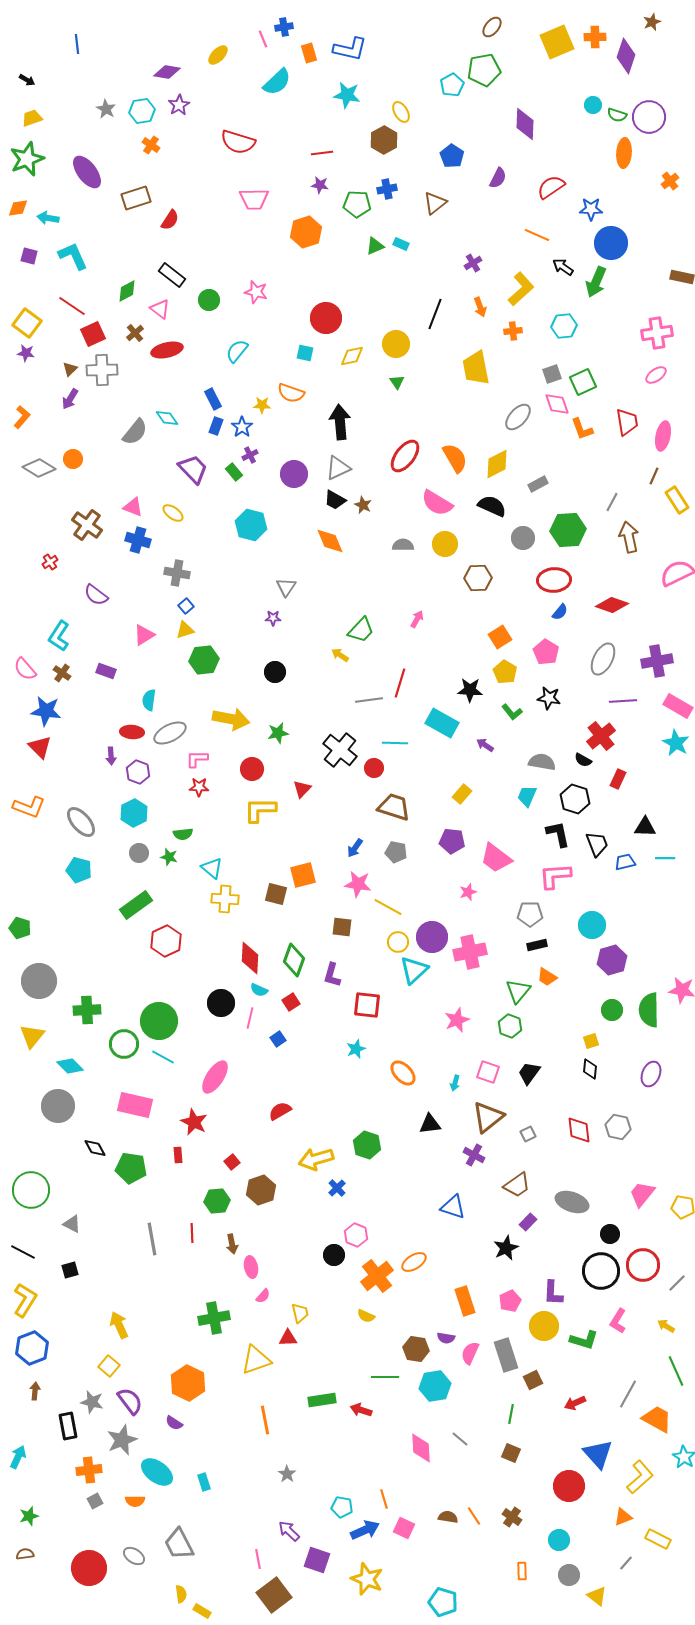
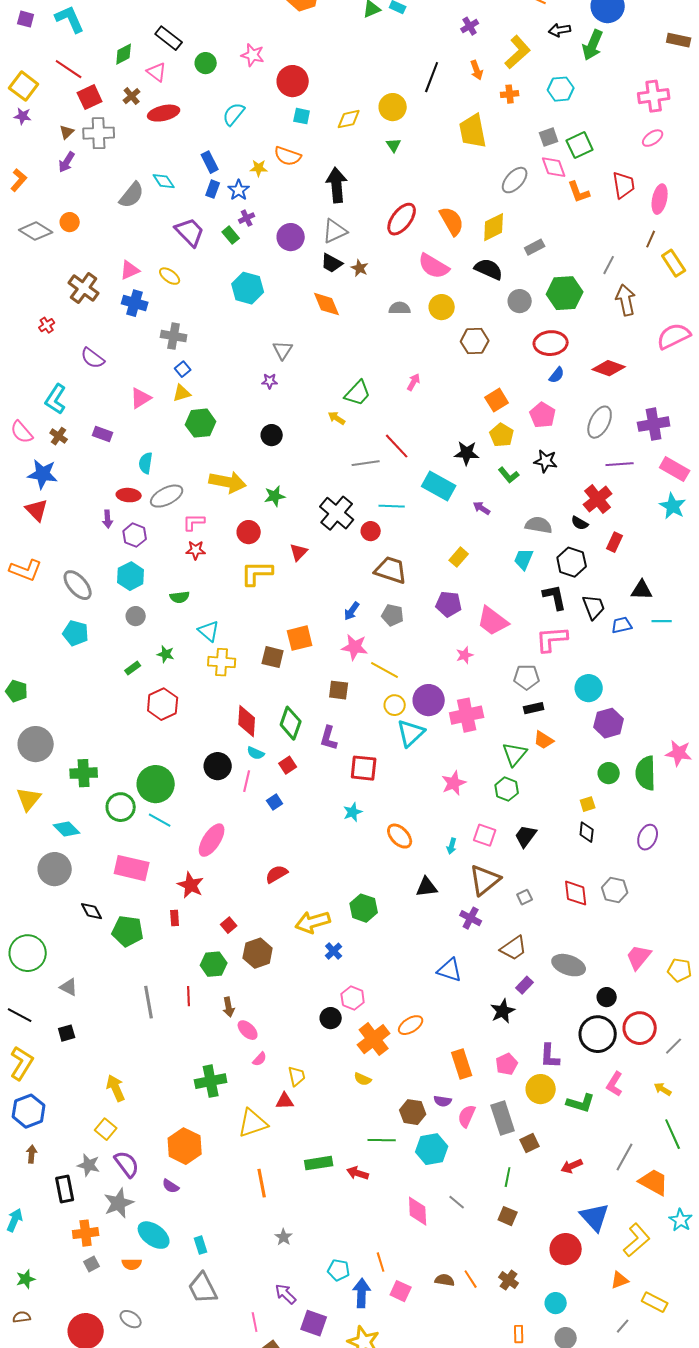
black arrow: (563, 267) -> (560, 30), turned -45
red circle: (326, 318) -> (293, 81), moved
pink triangle: (133, 507) -> (130, 270), turned -45
red line: (400, 683) -> (397, 446), turned -60
green star: (169, 857) -> (166, 654), moved
green rectangle: (136, 905) -> (133, 668), size x0.5
pink ellipse: (251, 1267) -> (248, 1030), turned -35
blue arrow: (365, 1530) -> (362, 1293), turned -64
gray trapezoid: (179, 1544) -> (203, 1288), moved

